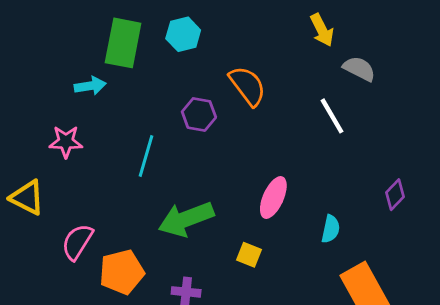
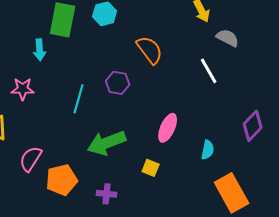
cyan arrow: (90, 86) -> (40, 50), turned 95
purple hexagon: (199, 114) -> (118, 83), moved
purple diamond: (395, 195) -> (253, 126), size x1.4

